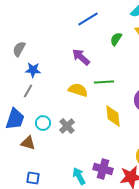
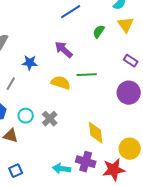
blue star: (33, 70) -> (30, 63), moved
yellow diamond: (113, 116) -> (96, 133), moved
cyan arrow: (79, 176) -> (62, 169), turned -54
blue square: (33, 178) -> (16, 171), turned -32

